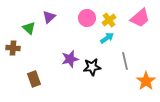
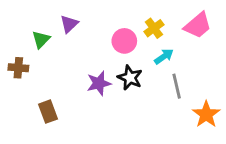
pink circle: (87, 18) -> (124, 41), moved
green triangle: (29, 28) -> (41, 40), turned 32
cyan arrow: (107, 38) -> (164, 56), moved
black star: (92, 67) -> (130, 78), moved, turned 30

